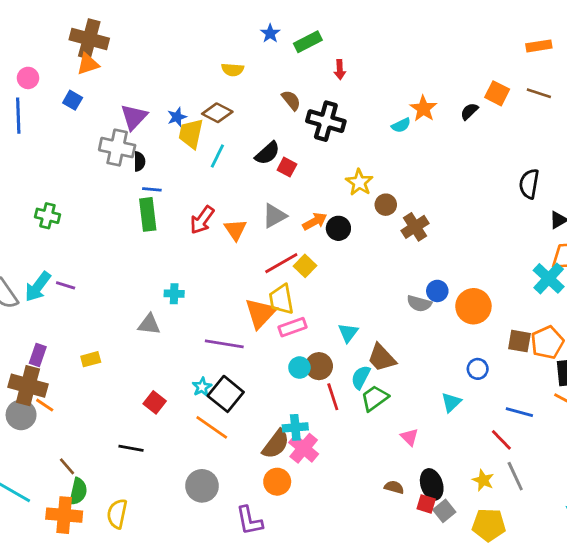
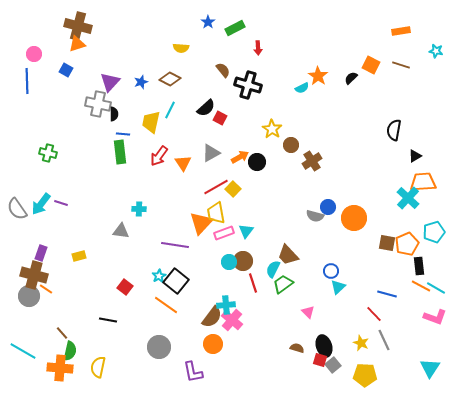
yellow trapezoid: (191, 134) -> (151, 122), moved
cyan triangle: (348, 333) -> (246, 231), moved
blue circle: (478, 369) -> (331, 271), moved

